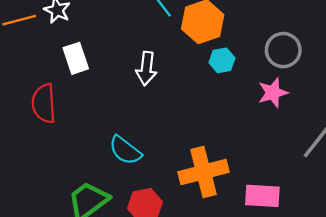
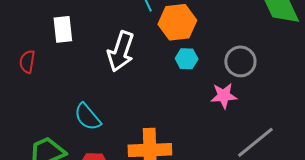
white arrow: (146, 69) -> (121, 51), size x1.4
red semicircle: (44, 103) -> (27, 62), size x0.7

